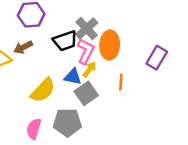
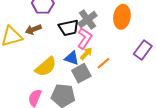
orange ellipse: (110, 45) -> (122, 17), moved
orange line: (121, 82) -> (103, 63), moved, turned 40

